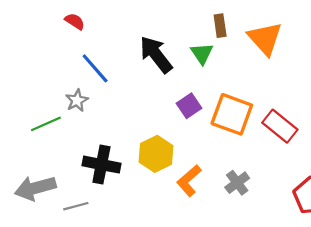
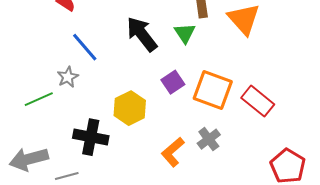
yellow hexagon: (156, 154) -> (130, 108), moved
gray cross: (237, 183) -> (209, 139), moved

